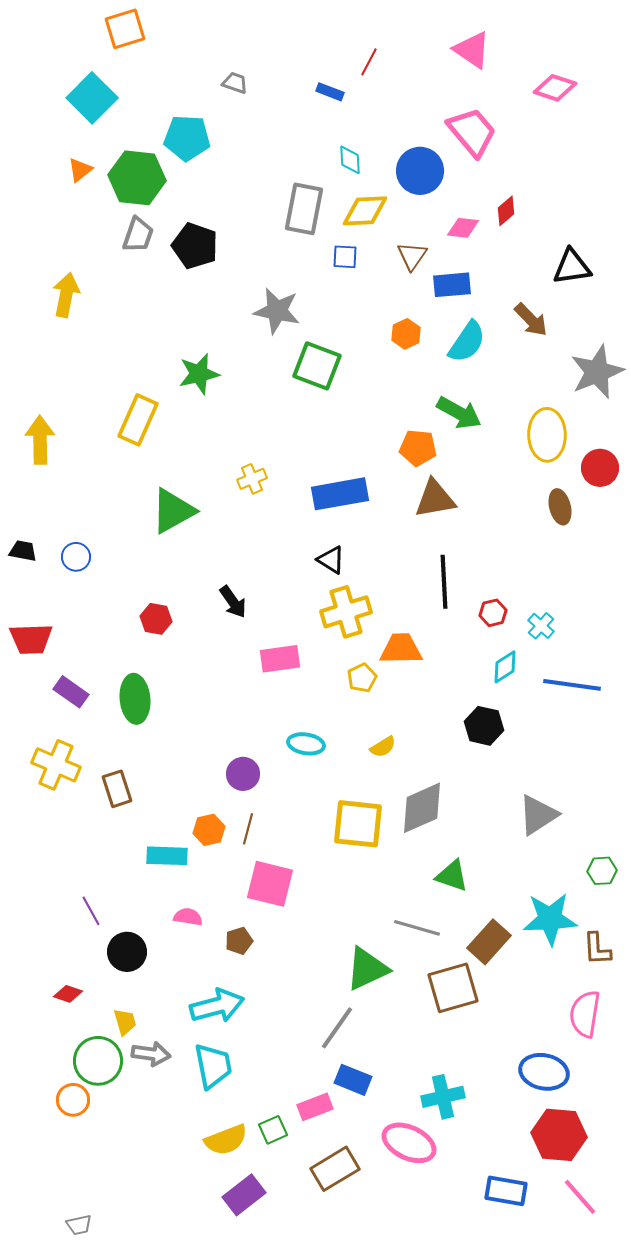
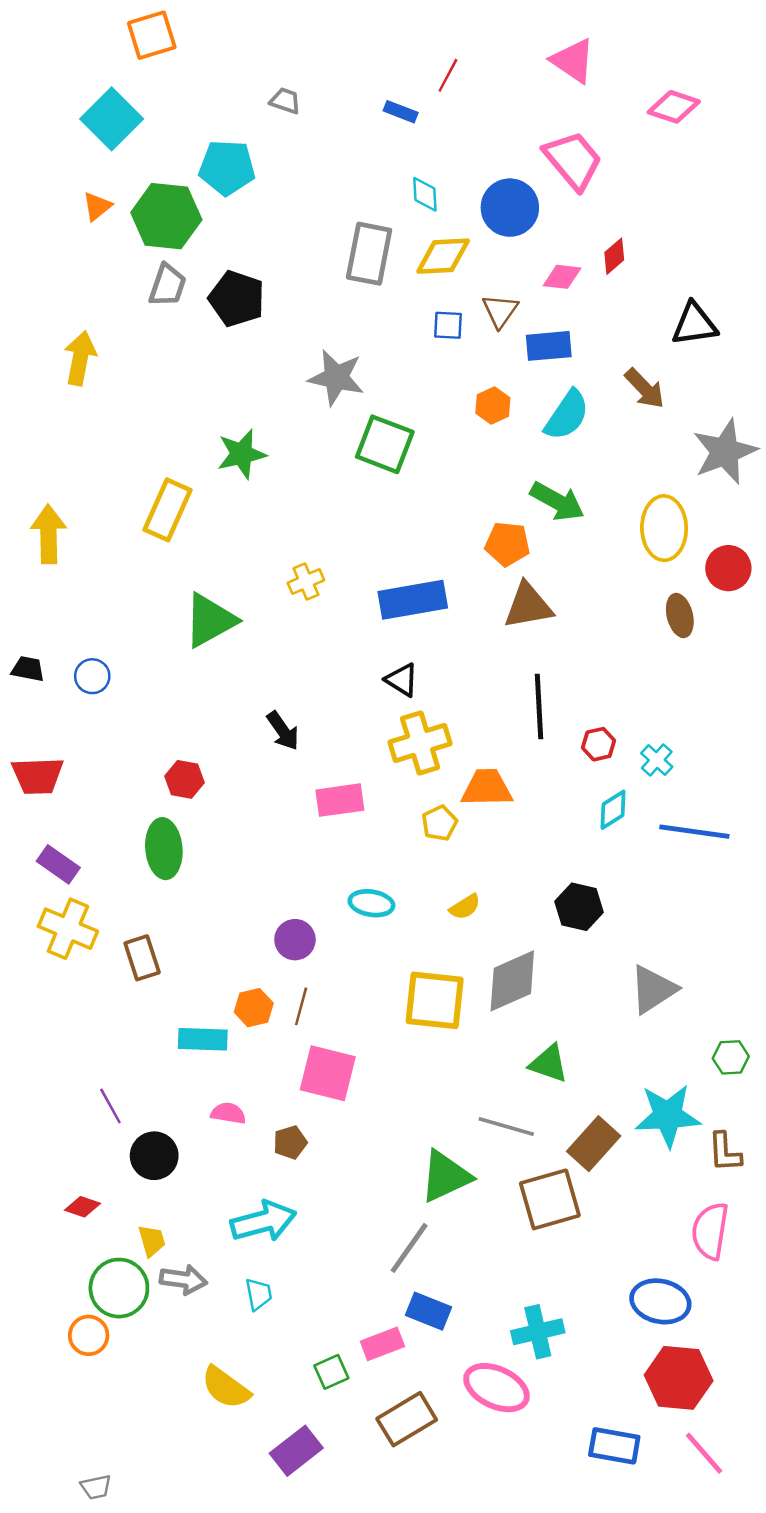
blue square: (345, 257) -> (448, 325), moved
red hexagon: (156, 619) -> (185, 779), moved
purple rectangle: (71, 692) -> (58, 864), moved
black hexagon: (484, 726) -> (579, 907), moved
cyan trapezoid: (213, 1066) -> (259, 1294), size x0.6
yellow semicircle: (226, 1140) -> (226, 1388), moved, turned 57

